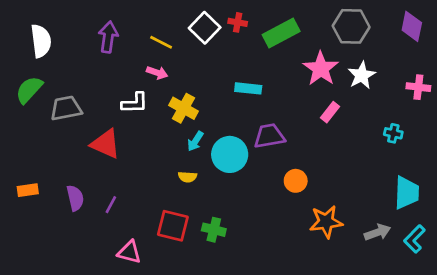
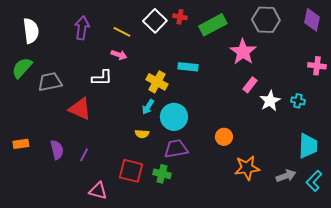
white star: (362, 75) -> (270, 101), moved
yellow cross: (183, 108) -> (157, 82), moved
purple trapezoid: (269, 136) -> (176, 149), moved

